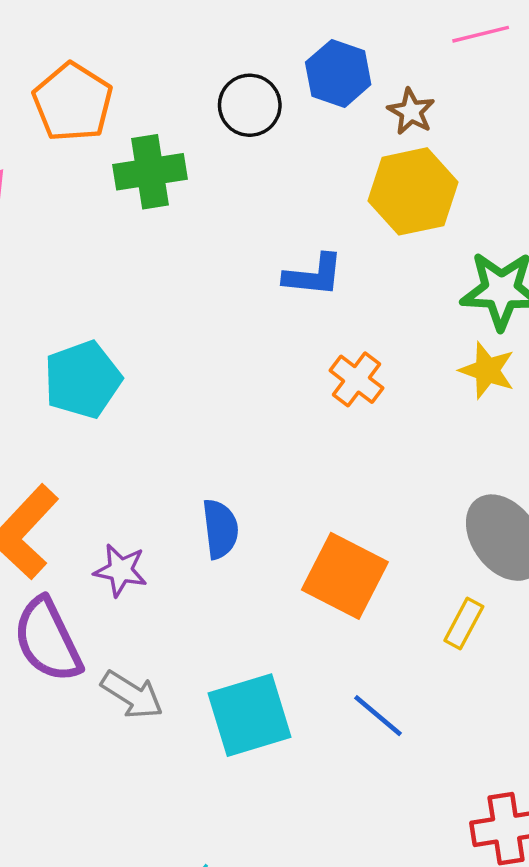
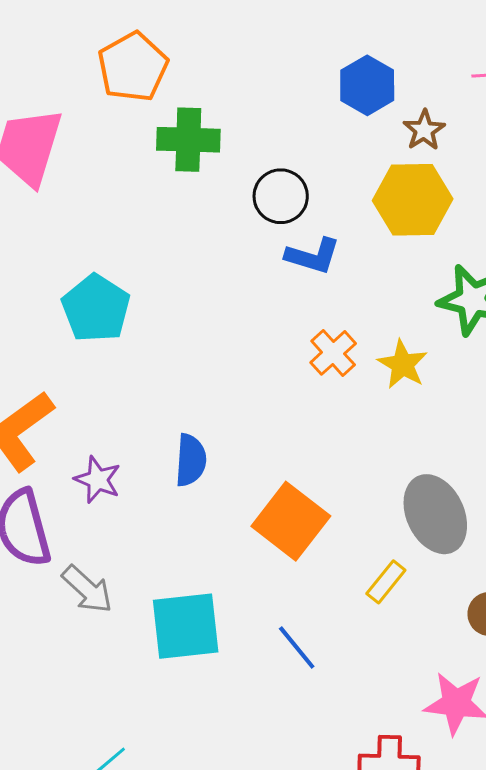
black circle: (250, 105) -> (281, 196), moved
yellow star: (487, 370) -> (403, 364), moved
cyan pentagon: (83, 379) -> (96, 308), turned -30

